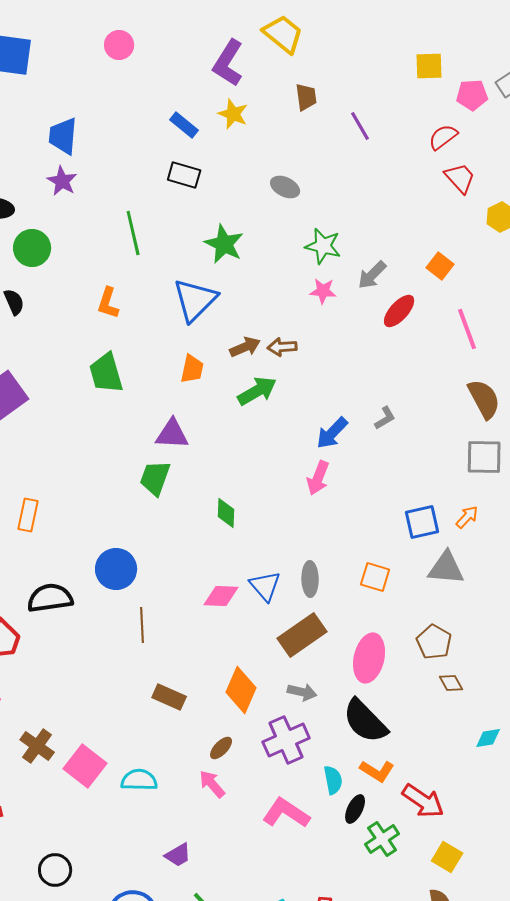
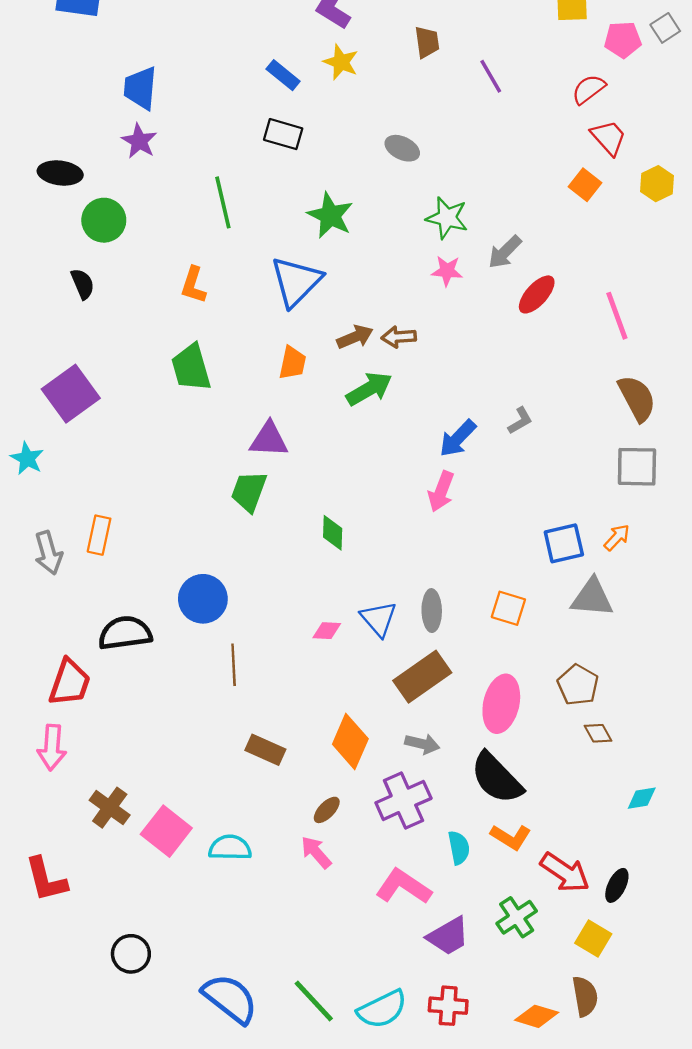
orange square: (440, 266) -> (585, 185), moved
pink diamond: (221, 596) -> (327, 631), size x0.7
black ellipse: (355, 809) -> (617, 885), moved
purple trapezoid: (178, 855) -> (448, 936), moved, size x1.4

